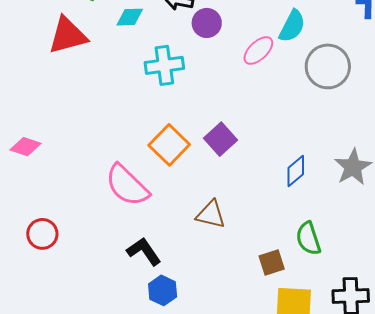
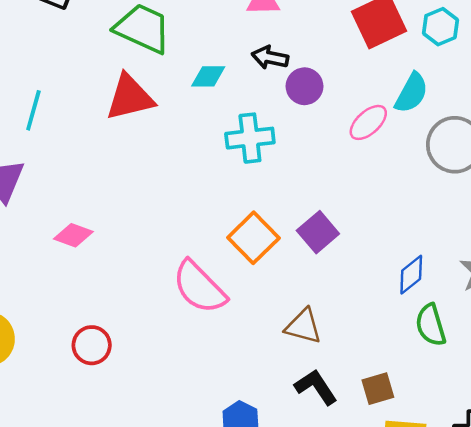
green semicircle: (308, 238) -> (431, 325), moved
black L-shape: (144, 251) -> (316, 387), moved

